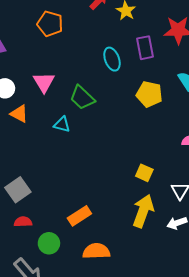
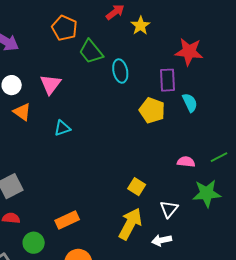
purple rectangle: (145, 48) -> (167, 80), moved
green trapezoid: (82, 98) -> (91, 52), moved
cyan triangle: (62, 124) -> (62, 128), turned -42

